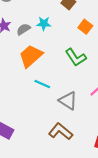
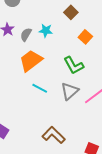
gray semicircle: (23, 29) -> (26, 35), turned -32
gray triangle: (68, 101) -> (70, 91), moved, turned 42

